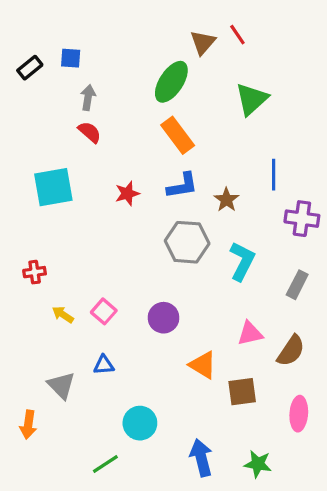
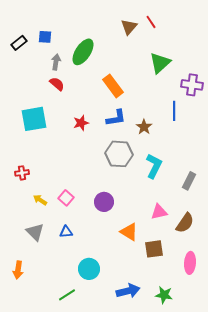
green ellipse: (171, 82) -> (83, 52), moved
purple cross: (302, 219) -> (192, 85), moved
gray triangle: (61, 385) -> (35, 232), moved
blue arrow: (201, 458) -> (128, 291), turned 90

